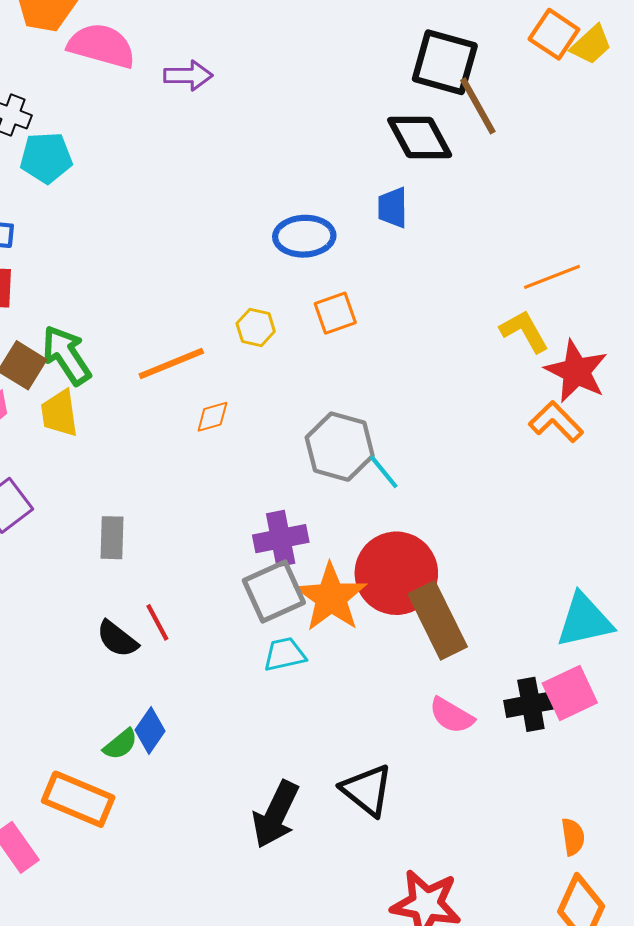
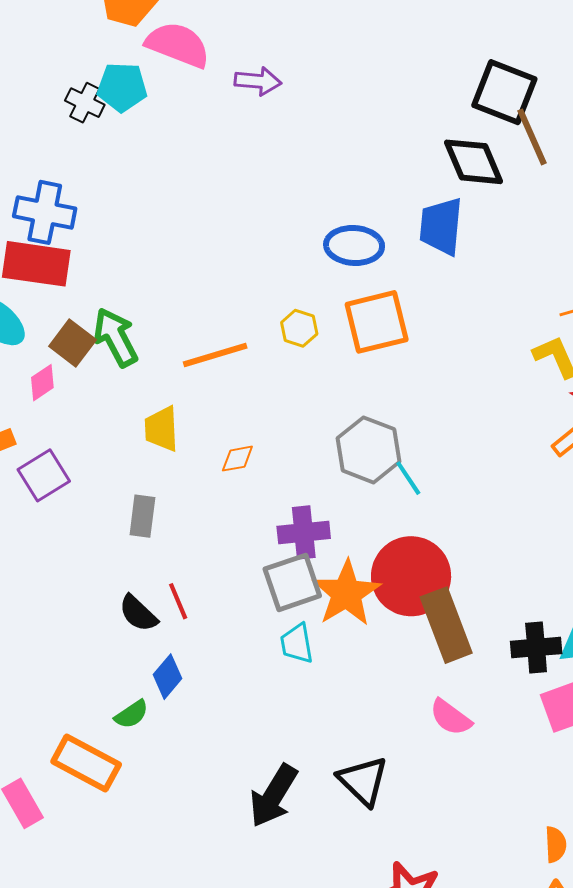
cyan pentagon: (46, 158) -> (122, 87), moved
blue trapezoid: (393, 208) -> (441, 226), size x1.5
orange square: (335, 313) -> (377, 322), size x1.6
yellow trapezoid: (59, 413) -> (162, 429), moved
orange diamond: (212, 417) -> (237, 459), moved
cyan trapezoid: (285, 654) -> (297, 643), turned -93
black cross: (531, 704) -> (536, 647), moved
blue diamond: (150, 730) -> (168, 677), moved

